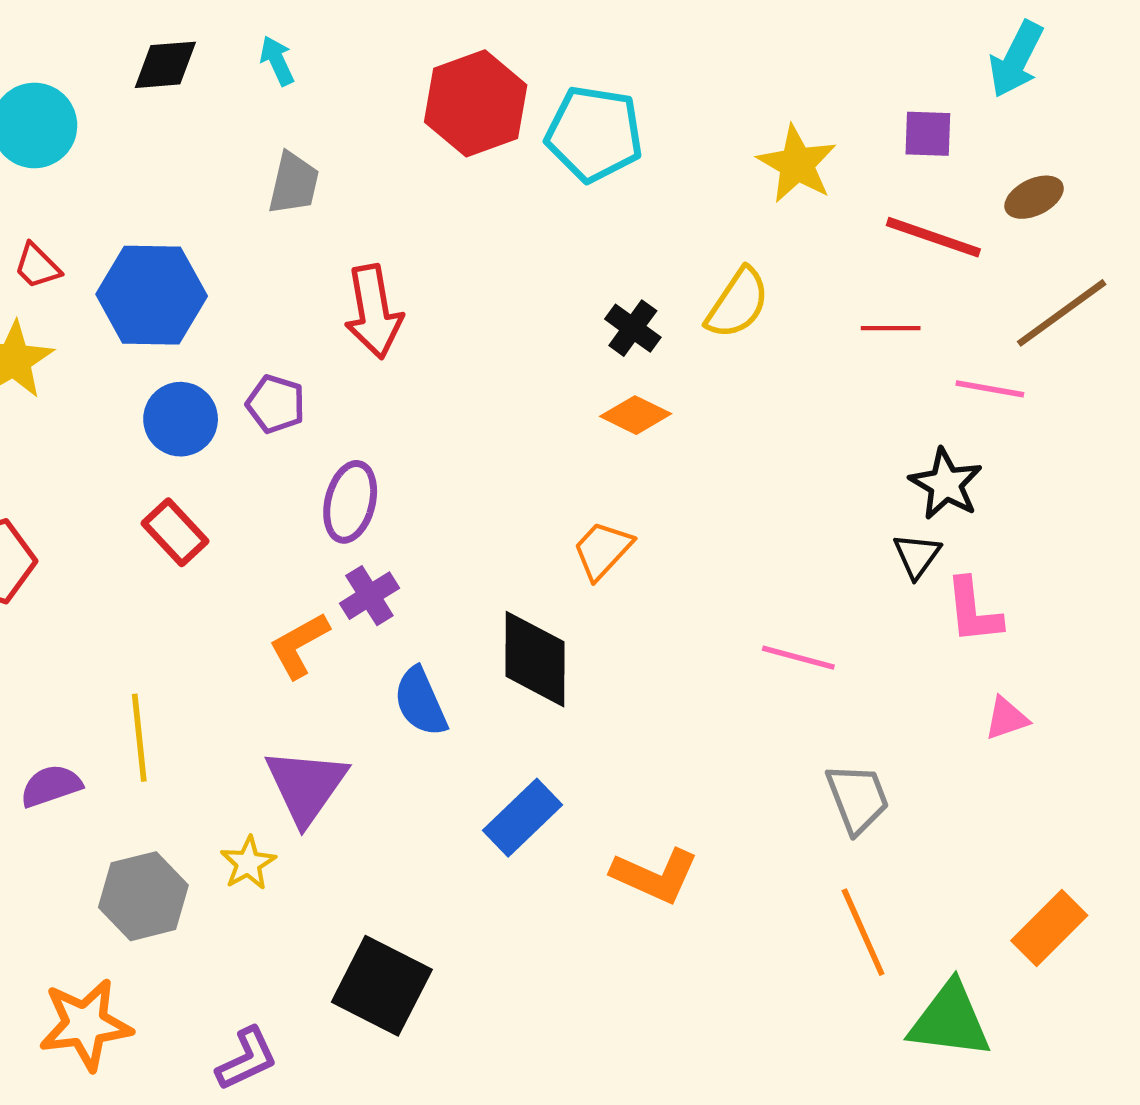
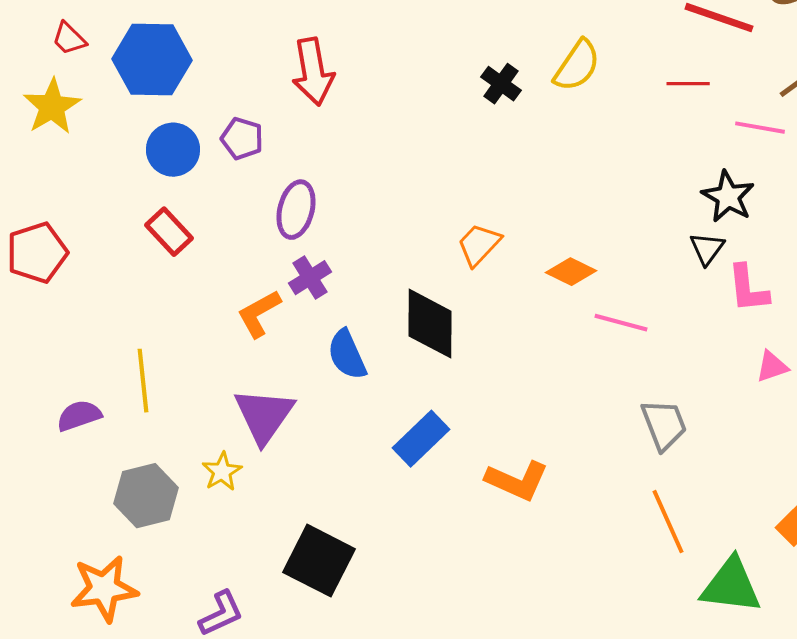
orange diamond: (636, 415) -> (571, 272), moved

